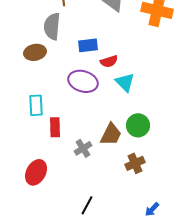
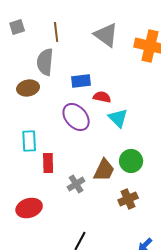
red semicircle: (109, 61) -> (102, 97), turned -150
purple ellipse: (83, 81) -> (76, 117), turned 32
red ellipse: (36, 172) -> (29, 208), turned 45

